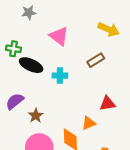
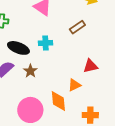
black ellipse: (31, 65) -> (18, 48), moved
brown star: (36, 116) -> (30, 71), moved

